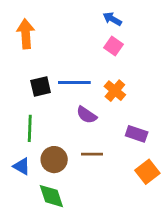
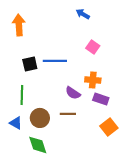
pink square: (114, 46) -> (93, 47), moved
orange cross: (115, 91) -> (93, 80), moved, turned -35
purple semicircle: (87, 115) -> (73, 93), moved

